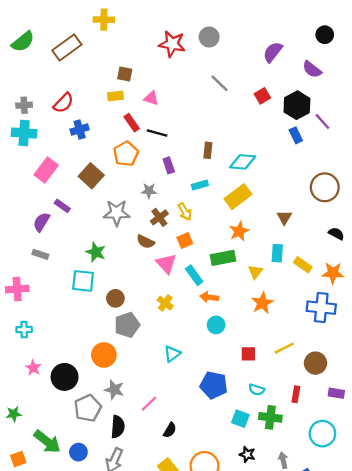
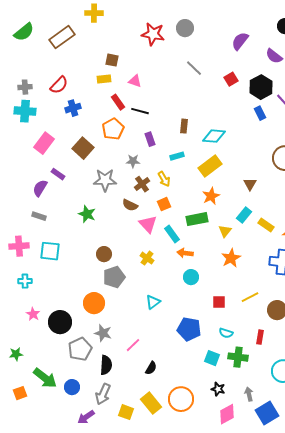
cyan rectangle: (277, 253) -> (244, 215), turned 35
cyan square: (83, 281) -> (50, 251), moved

